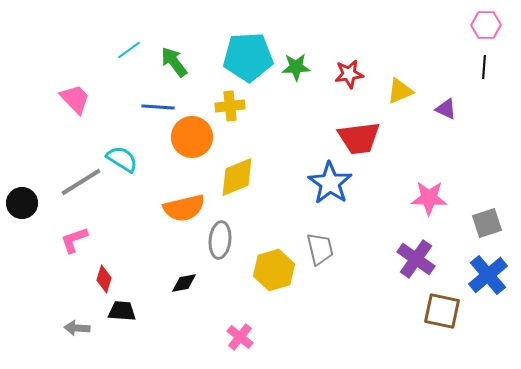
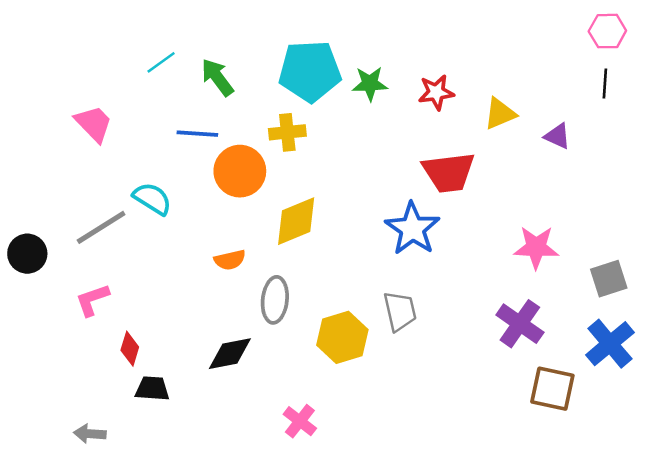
orange semicircle: (184, 208) -> (230, 260), size x0.6
black diamond: (184, 283) -> (230, 354), size x1.4
gray arrow: (77, 328) -> (90, 434), moved

